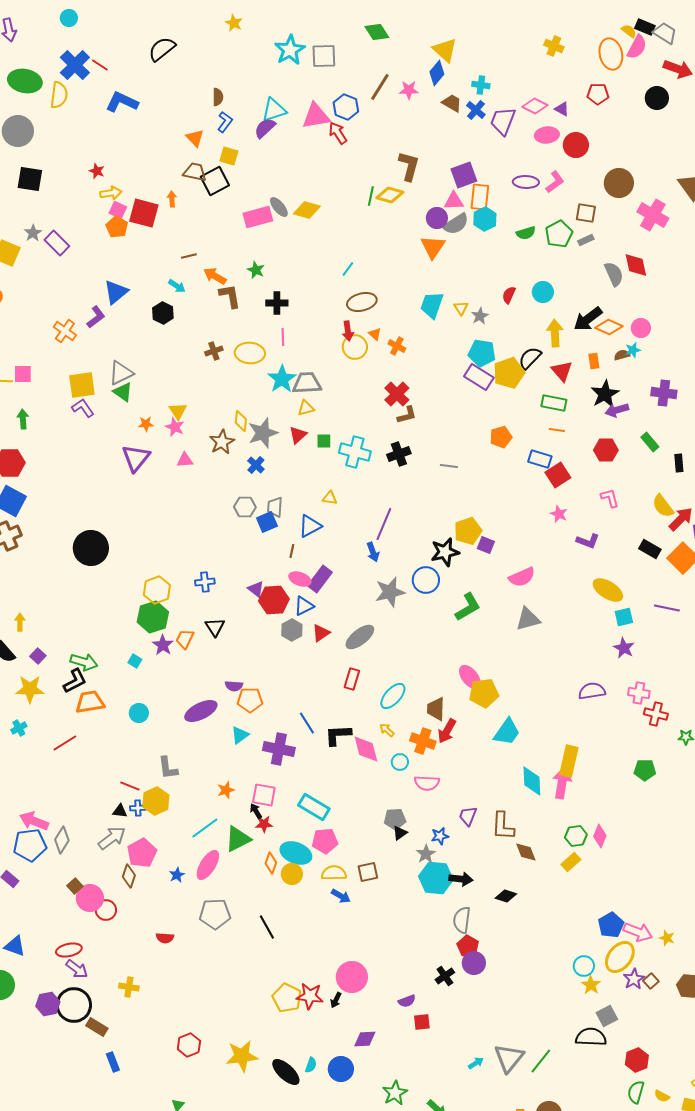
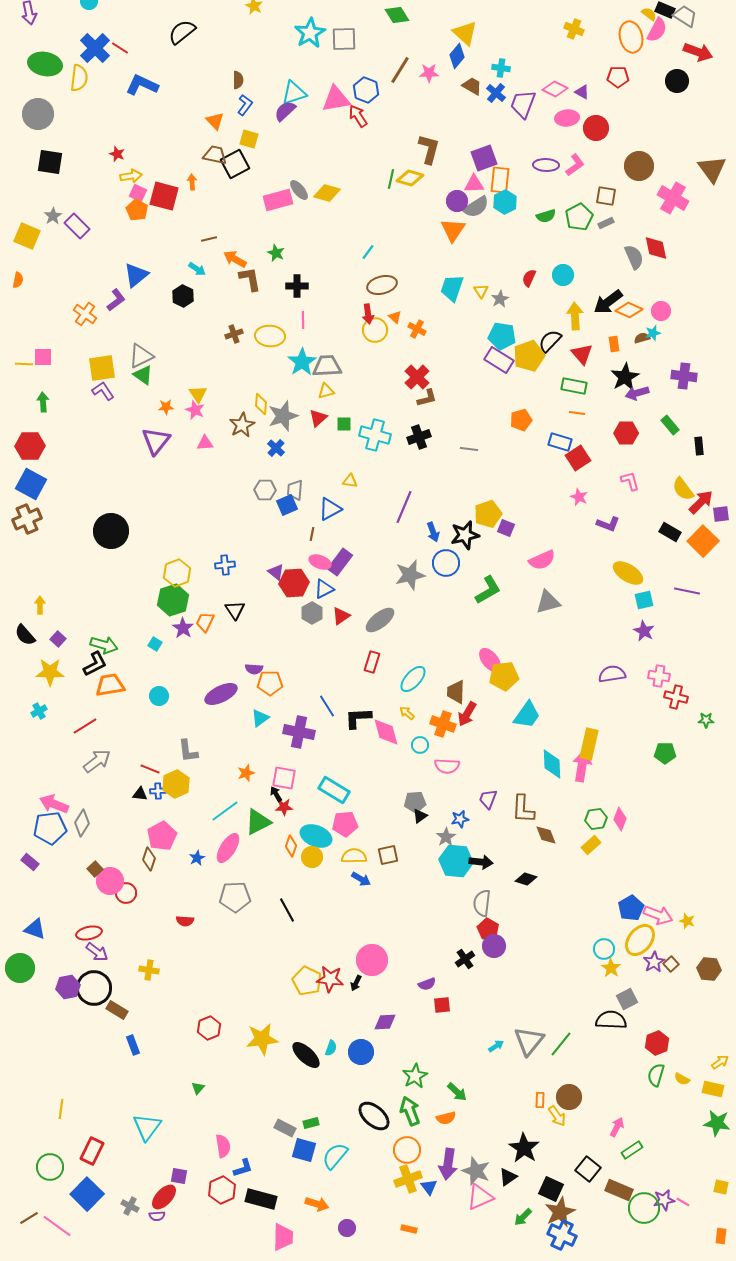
blue arrow: (373, 552) -> (433, 532), moved
gray arrow: (112, 838) -> (97, 761), moved

